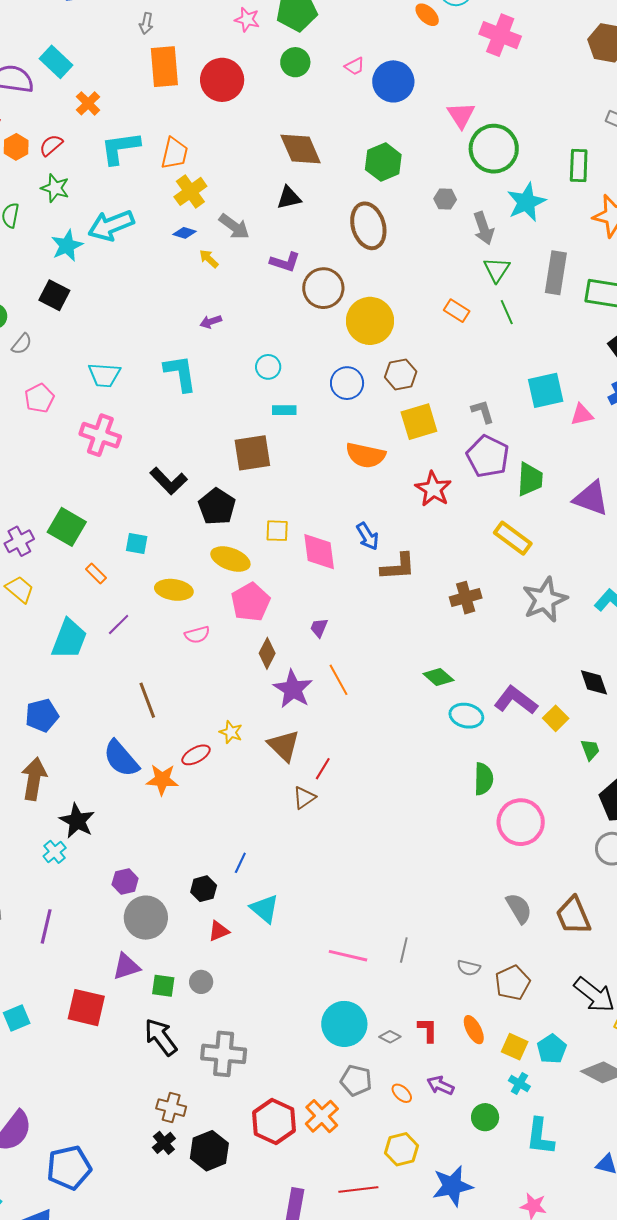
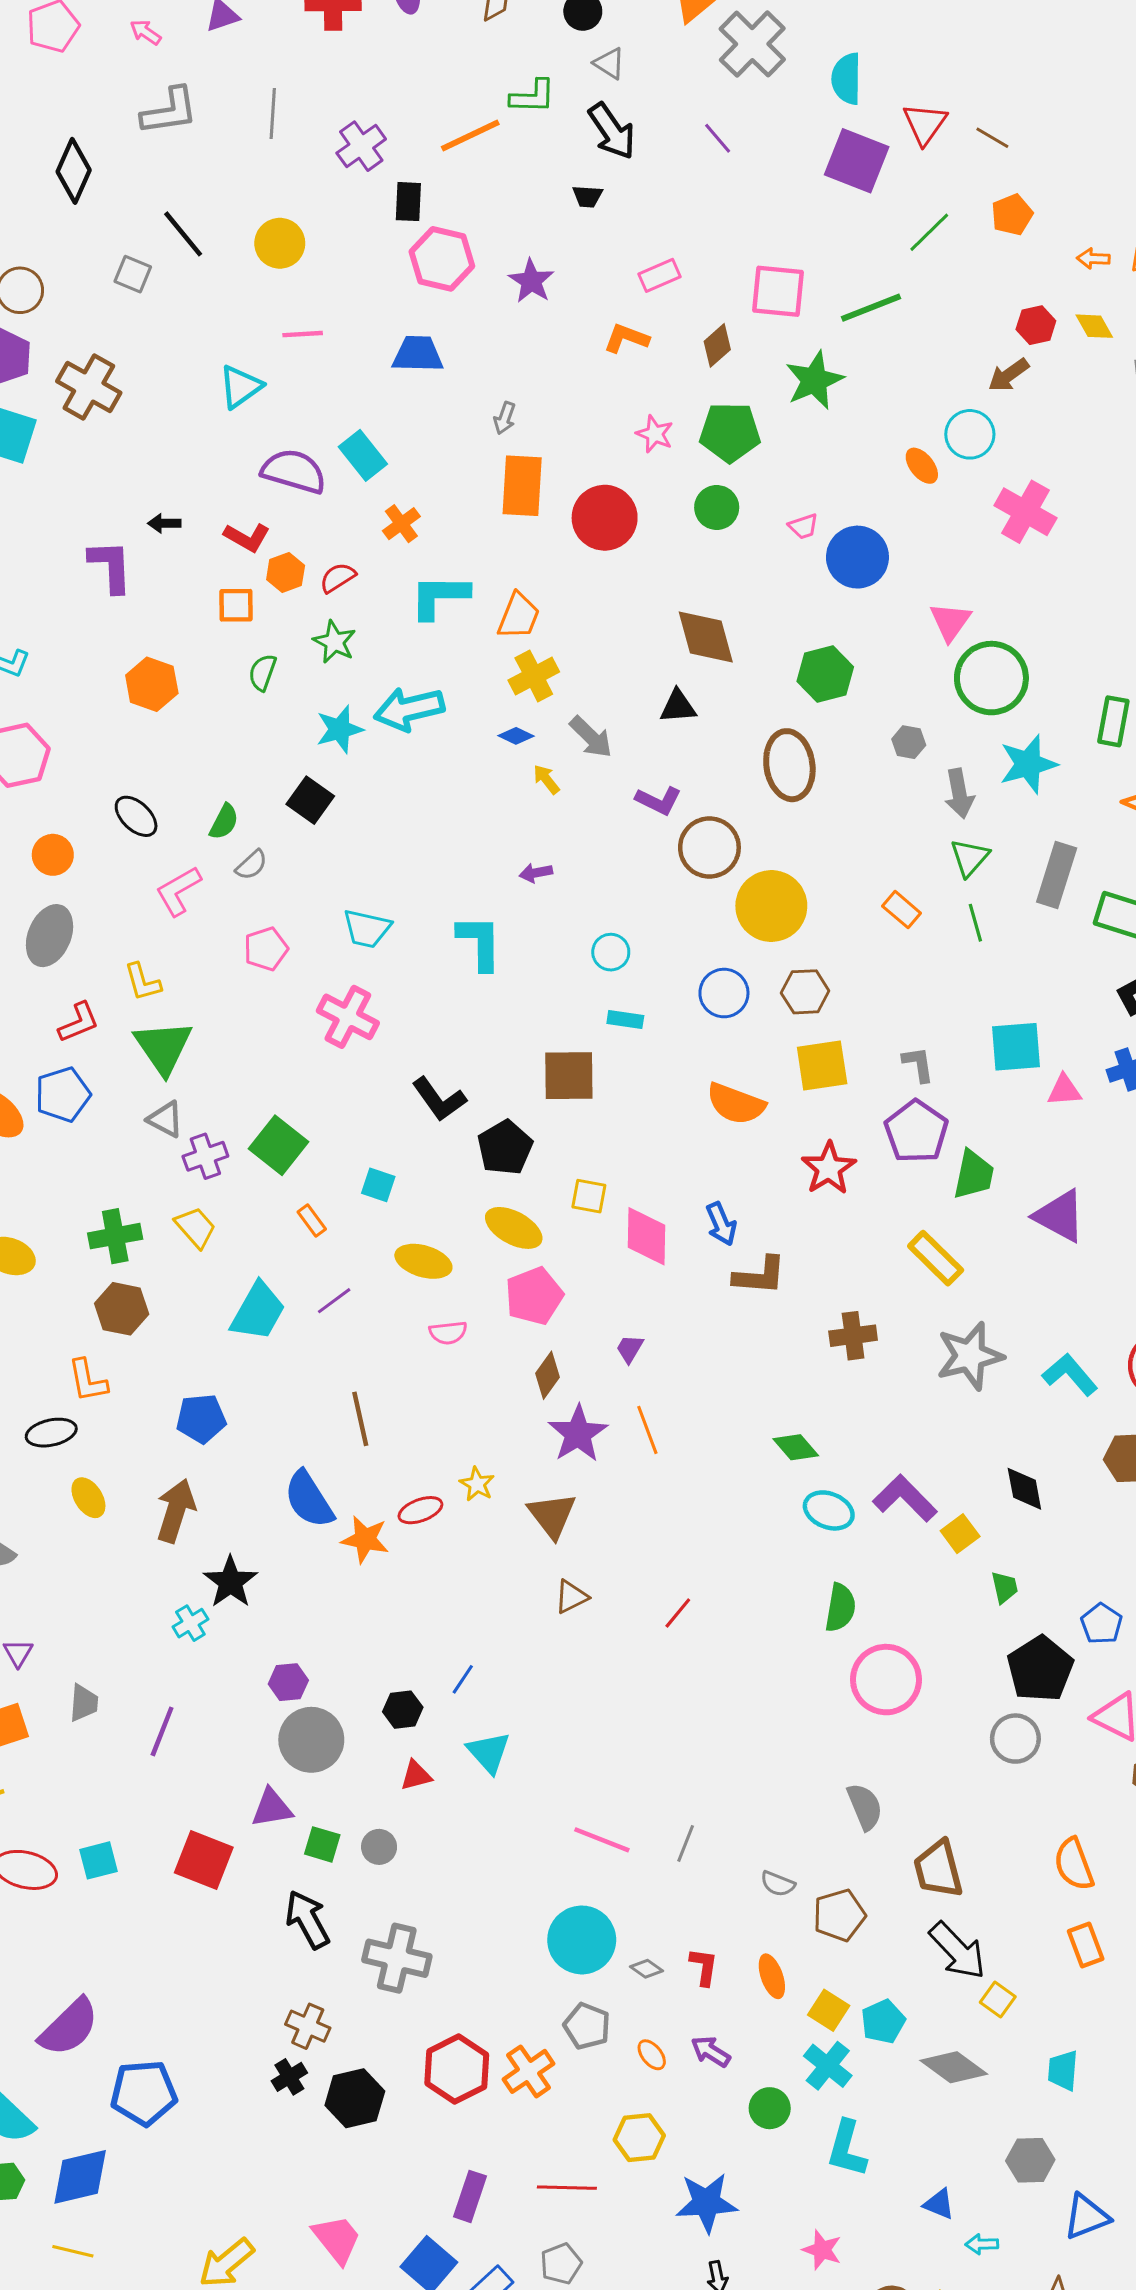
red line: (323, 769) -> (678, 1613), moved
brown trapezoid: (573, 916) -> (938, 1869), moved
cyan cross: (519, 1083) -> (828, 2066), size x1.5

